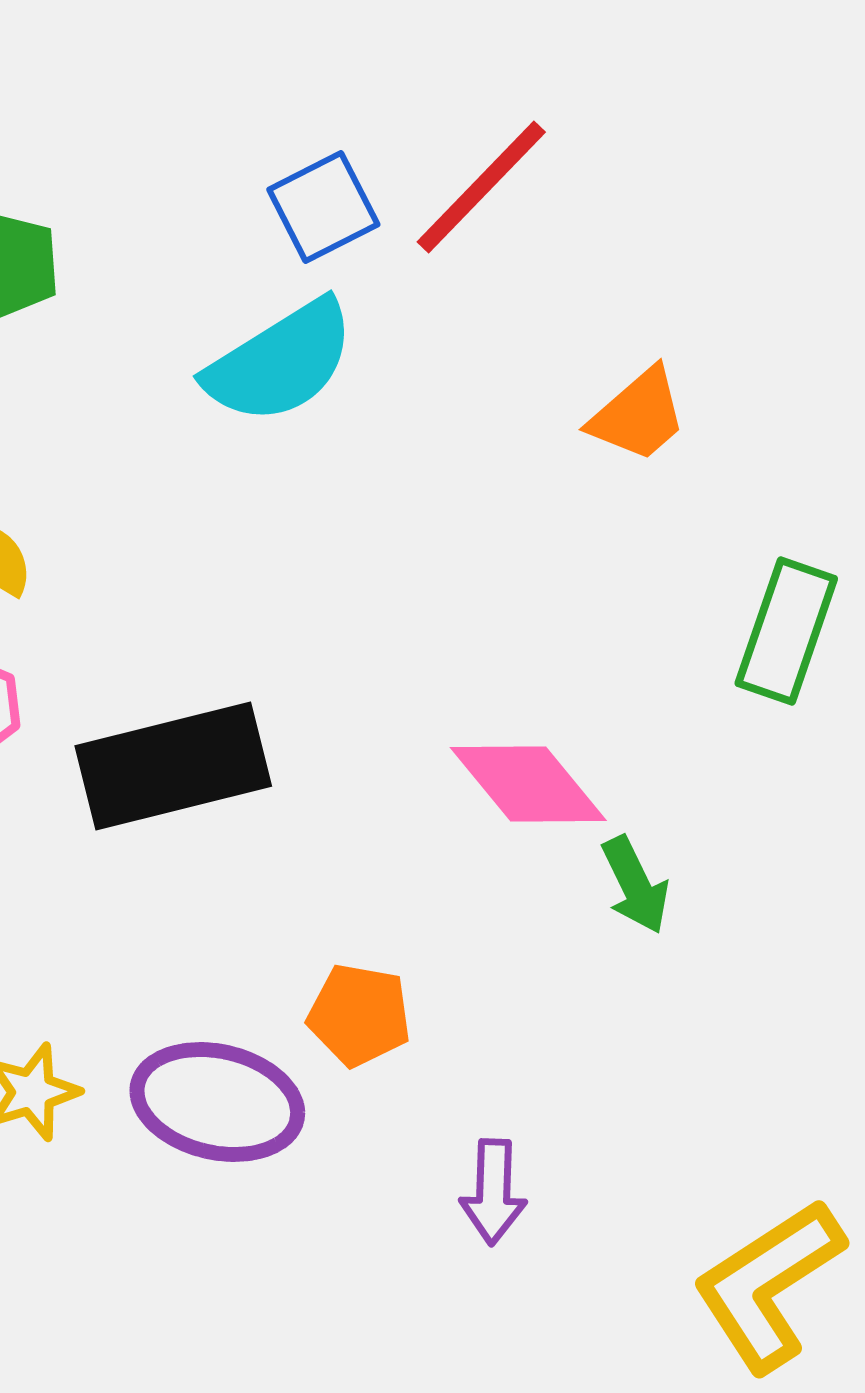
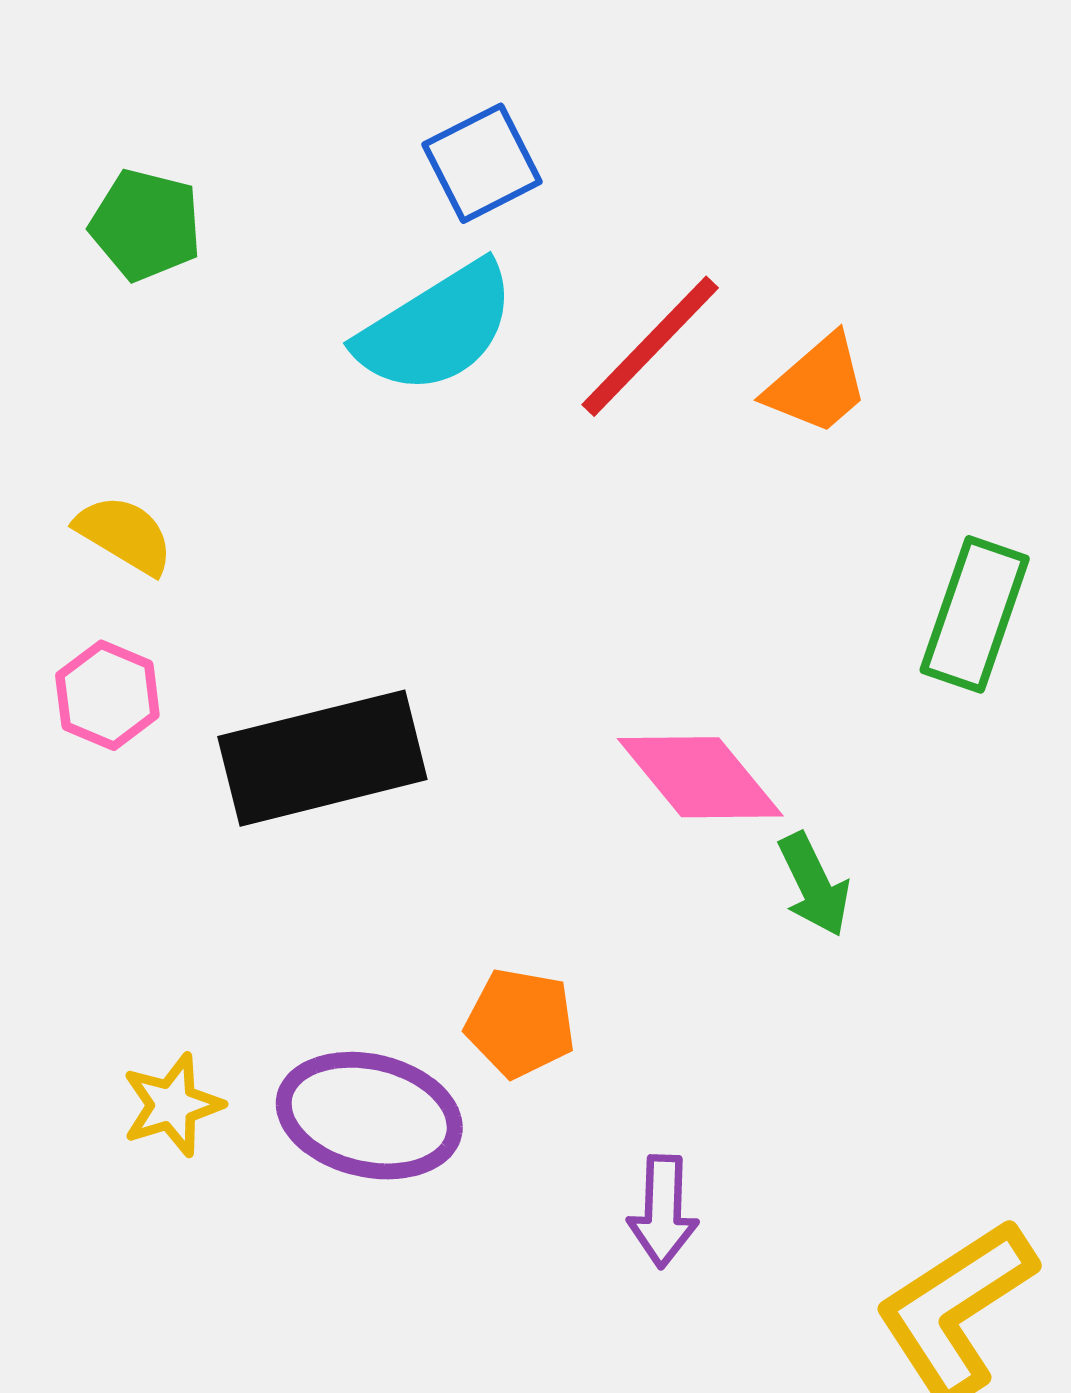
red line: (481, 187) -> (650, 346), moved

